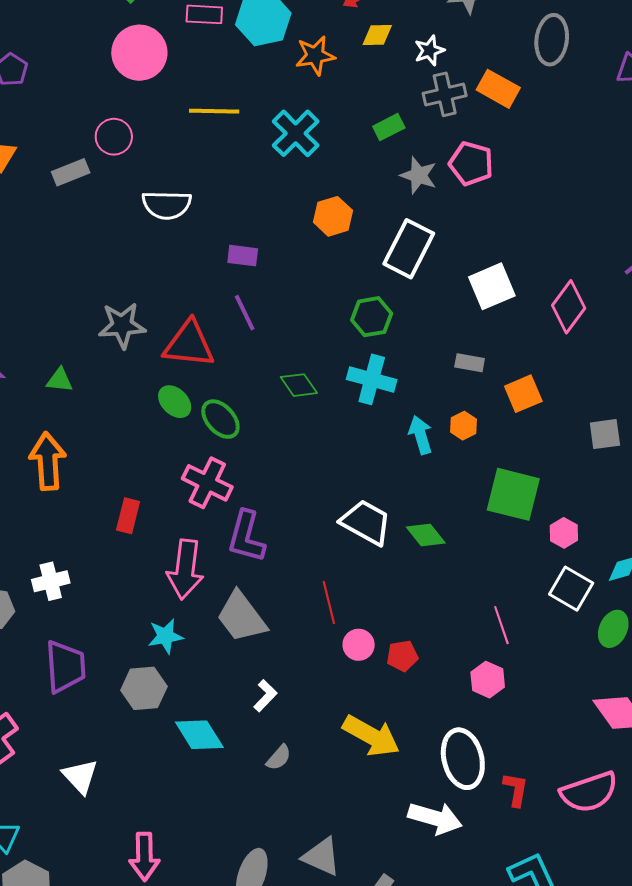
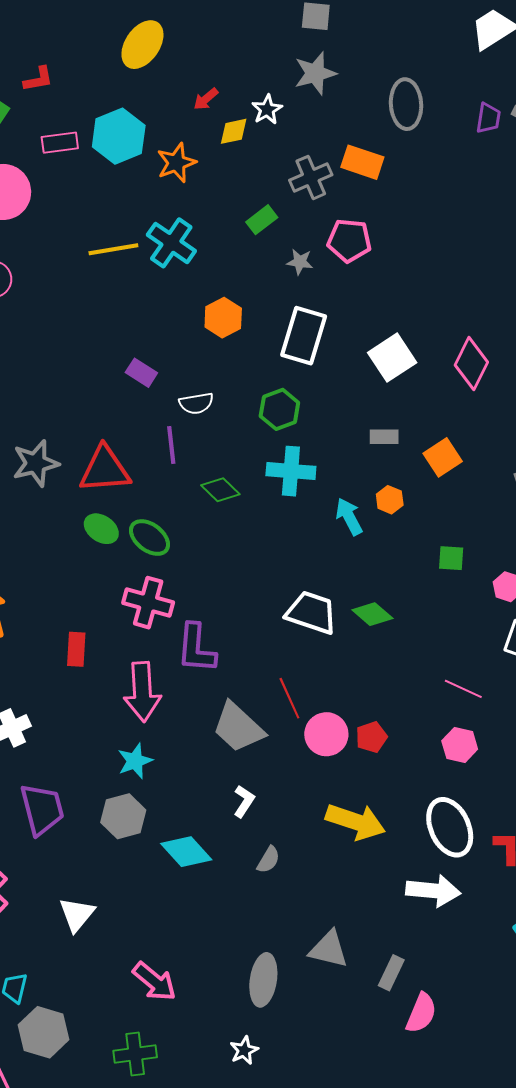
white star: (429, 50) -> (267, 110), moved
yellow line: (214, 111) -> (113, 249), moved
gray star: (419, 175) -> (300, 262), size x0.7
white semicircle: (167, 205) -> (196, 403), moved, size x0.7
purple rectangle: (243, 256) -> (141, 373), turned 36
purple line: (245, 313) -> (171, 445), moved, turned 30
green square: (513, 494) -> (451, 558), size x0.5
gray trapezoid: (241, 617) -> (238, 727), moved
pink line: (501, 625) -> (463, 689), turned -36
pink circle: (359, 645) -> (326, 734), size x1.4
white triangle: (80, 776) -> (77, 914), turned 33
pink arrow: (144, 857) -> (154, 982), turned -39

